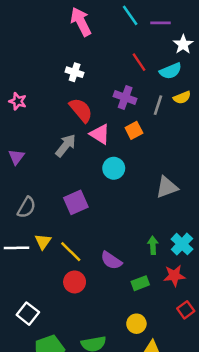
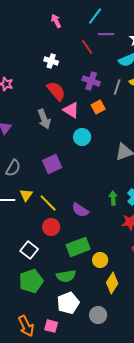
cyan line: (130, 15) -> (95, 16), turned 72
pink arrow: (81, 22) -> (56, 21), size x0.6
purple line: (160, 23) -> (106, 34), moved
red line: (139, 62) -> (87, 47), moved
gray arrow: (66, 145) -> (44, 119), turned 120
green rectangle: (140, 283) -> (78, 247), moved, size x1.6
white square: (28, 314) -> (29, 250), moved

